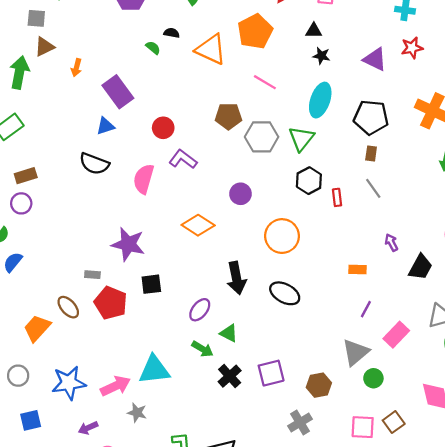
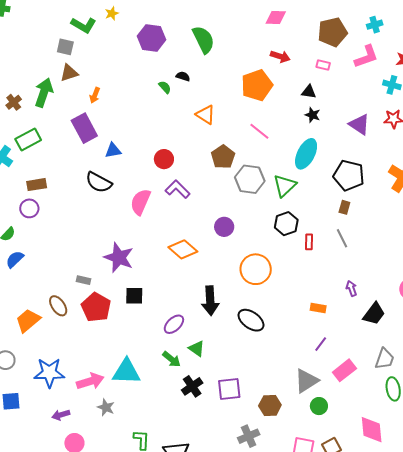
orange triangle: (211, 49) -> (206, 115), moved, size x0.7
purple rectangle: (118, 92) -> (84, 128), moved
brown pentagon: (228, 116) -> (223, 157), turned 30

